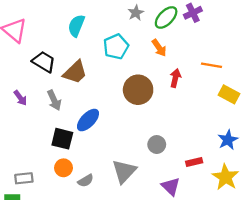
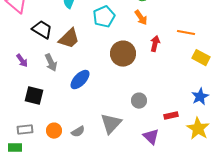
black square: (62, 139) -> (34, 96), moved
orange circle: (64, 168) -> (54, 131), moved

